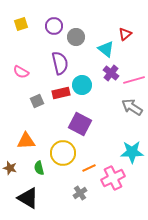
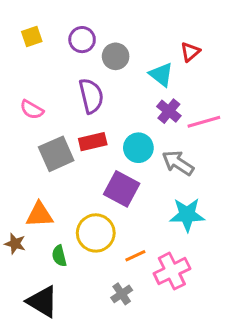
cyan circle: (82, 85) -> (138, 148), moved
gray square: (37, 101) -> (56, 154), size x1.6
gray arrow: (132, 107) -> (178, 163), moved
cyan star: (132, 152) -> (187, 215), moved
brown star: (10, 168) -> (15, 244), moved

